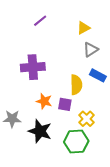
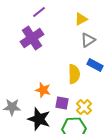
purple cross: (33, 67) -> (32, 38), moved, turned -30
purple square: (65, 104) -> (62, 103), moved

